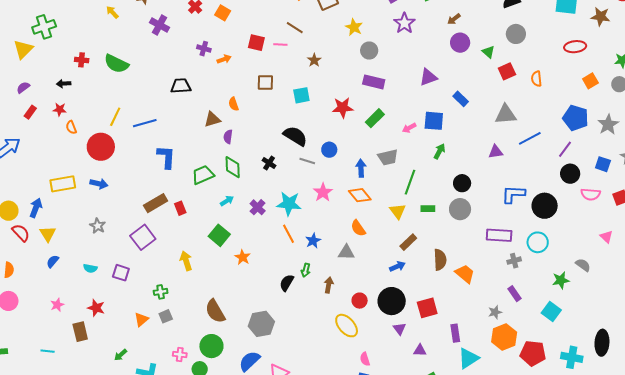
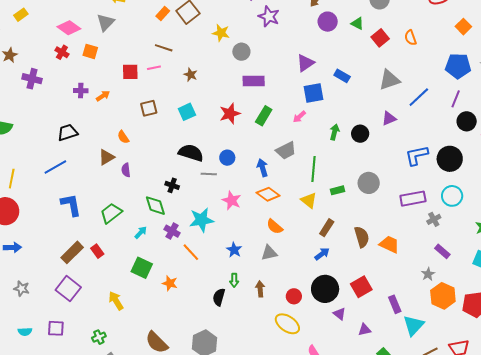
blue square: (434, 121) -> (314, 93), moved
blue line: (145, 123) -> (55, 167), moved
green diamond: (233, 167) -> (155, 206), moved
black circle: (462, 183) -> (360, 134), moved
orange line: (289, 234) -> (191, 252), moved

